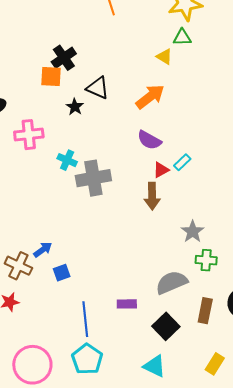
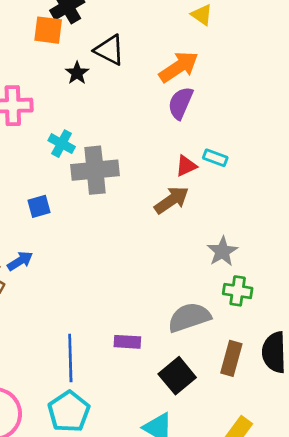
purple semicircle: (149, 140) -> (180, 103), moved, turned 80
cyan rectangle: (182, 162) -> (215, 158), turned 60
brown arrow: (152, 196) -> (172, 200), turned -128
blue square: (62, 273) -> (39, 206), moved

